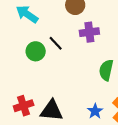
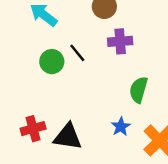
blue star: (95, 111) -> (121, 127), moved

